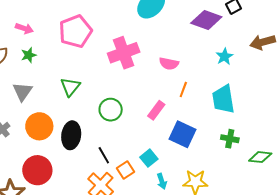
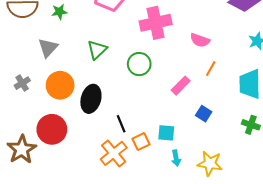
green circle: (111, 110) -> (139, 64), moved
blue square: (182, 134) -> (204, 114), size x0.6
cyan square: (149, 158) -> (166, 133), turned 36

